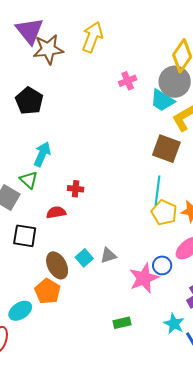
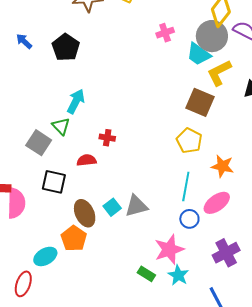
cyan line: (158, 190) -> (186, 187), moved
yellow pentagon: (164, 212) -> (189, 141), moved
gray triangle: (108, 255) -> (136, 206), size x1.4
pink star: (144, 278) -> (169, 250), moved
green rectangle: (122, 323) -> (146, 274), turned 42
cyan star: (174, 324) -> (178, 275), moved

